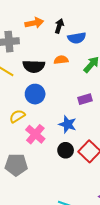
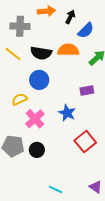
blue semicircle: (77, 38) -> (86, 30), turned -42
orange semicircle: (61, 60) -> (68, 50), size x1.5
black circle: (66, 150) -> (37, 150), moved

